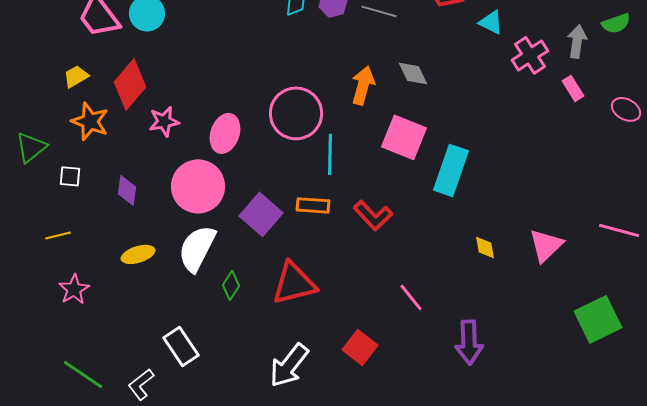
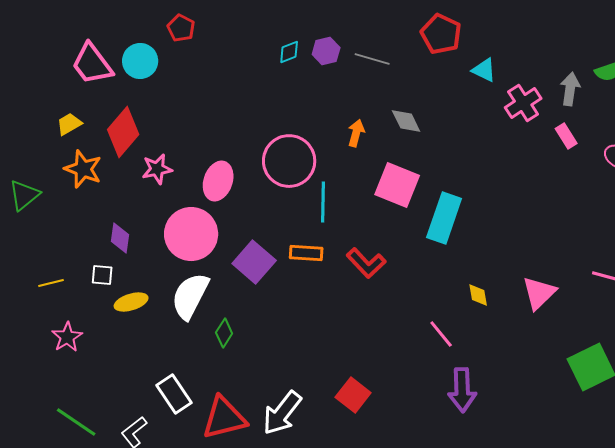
orange arrow: (363, 85) -> (356, 133), size x0.7
white square: (70, 176) -> (102, 275), moved
red triangle: (294, 283) -> (224, 418), moved
pink line: (411, 297) -> (441, 334), moved

